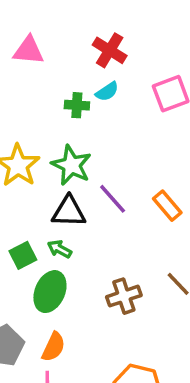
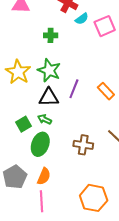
cyan semicircle: (107, 92) -> (82, 19), moved
purple line: (113, 199) -> (74, 89), turned 66
brown cross: (124, 296) -> (83, 145), turned 30

